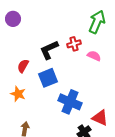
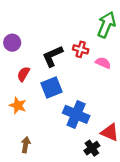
purple circle: (13, 19) -> (12, 43), moved
red cross: (74, 44) -> (81, 49), turned 32

